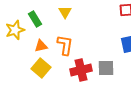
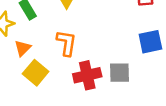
orange triangle: (41, 46) -> (23, 48), moved, turned -32

